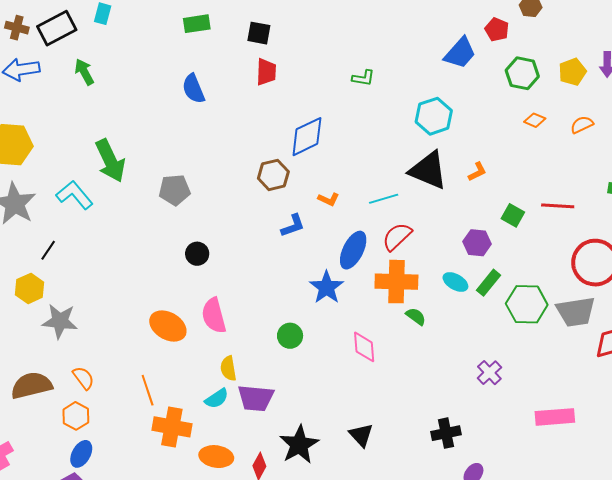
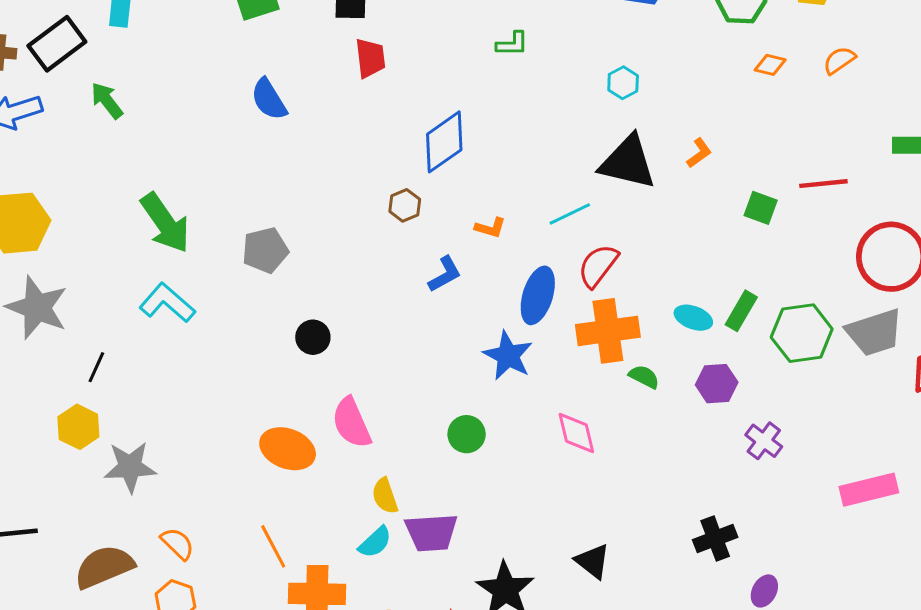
cyan hexagon: (434, 116) -> (623, 83), size x0.6
brown hexagon: (273, 175) -> (405, 205), size x0.7
cyan L-shape: (75, 195) -> (167, 303), moved
purple hexagon: (477, 243) -> (717, 384), moved

